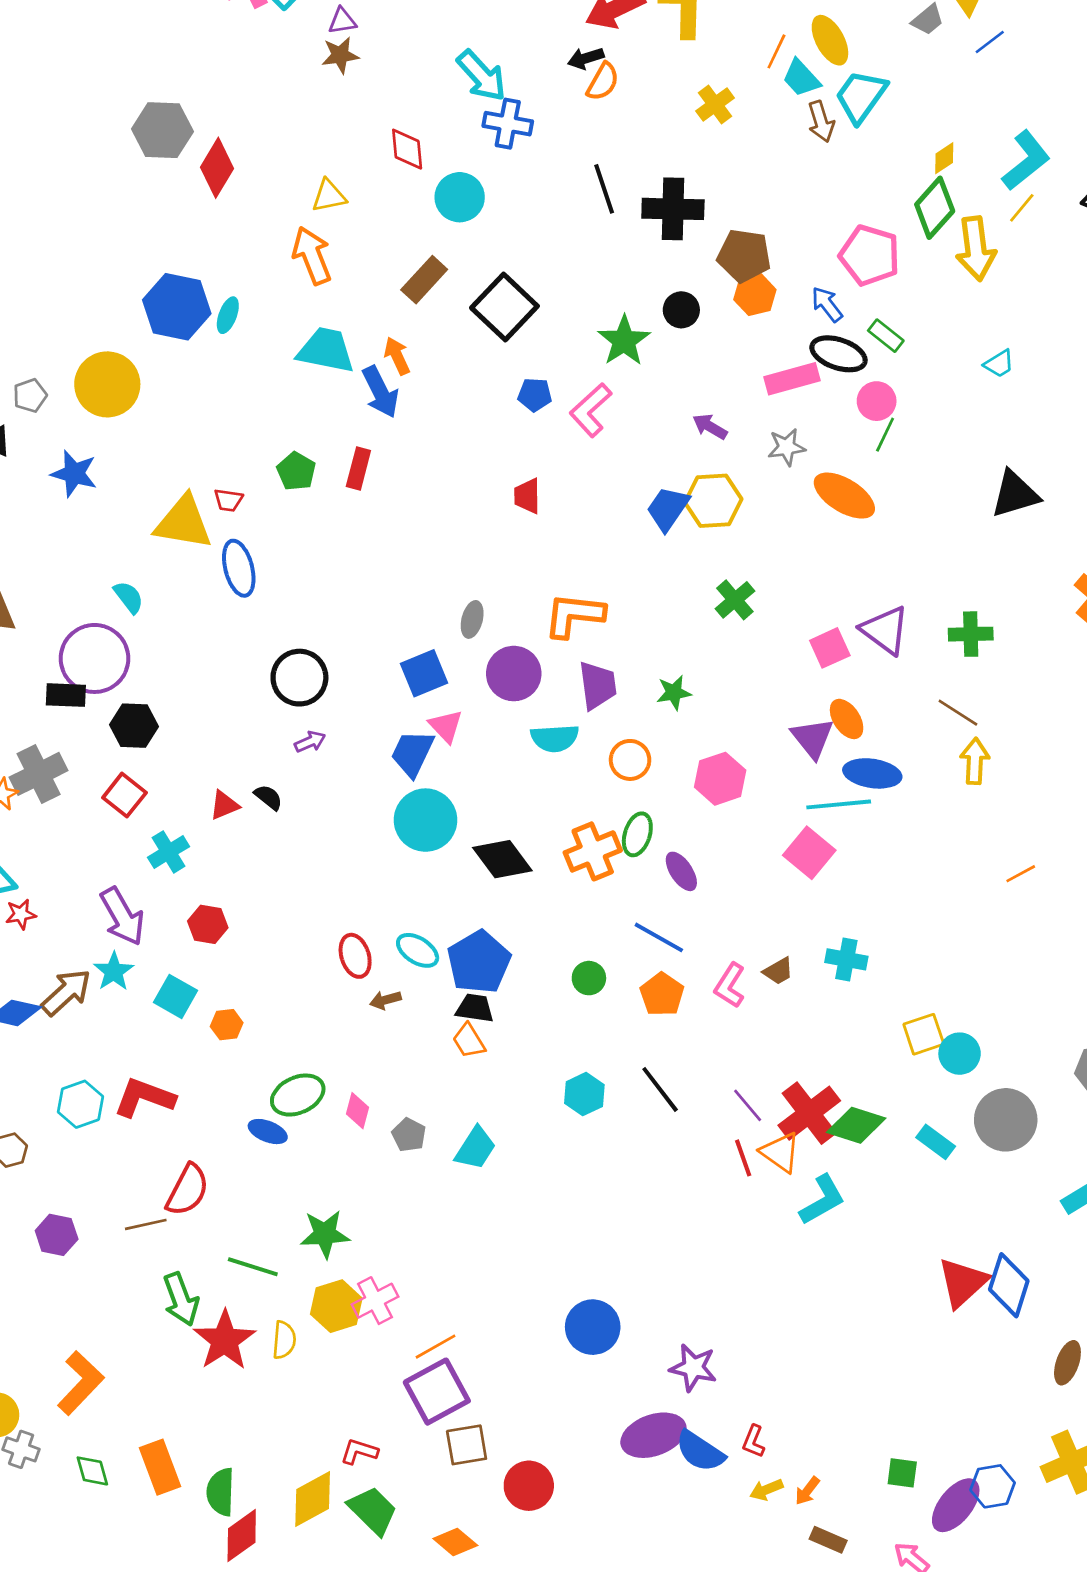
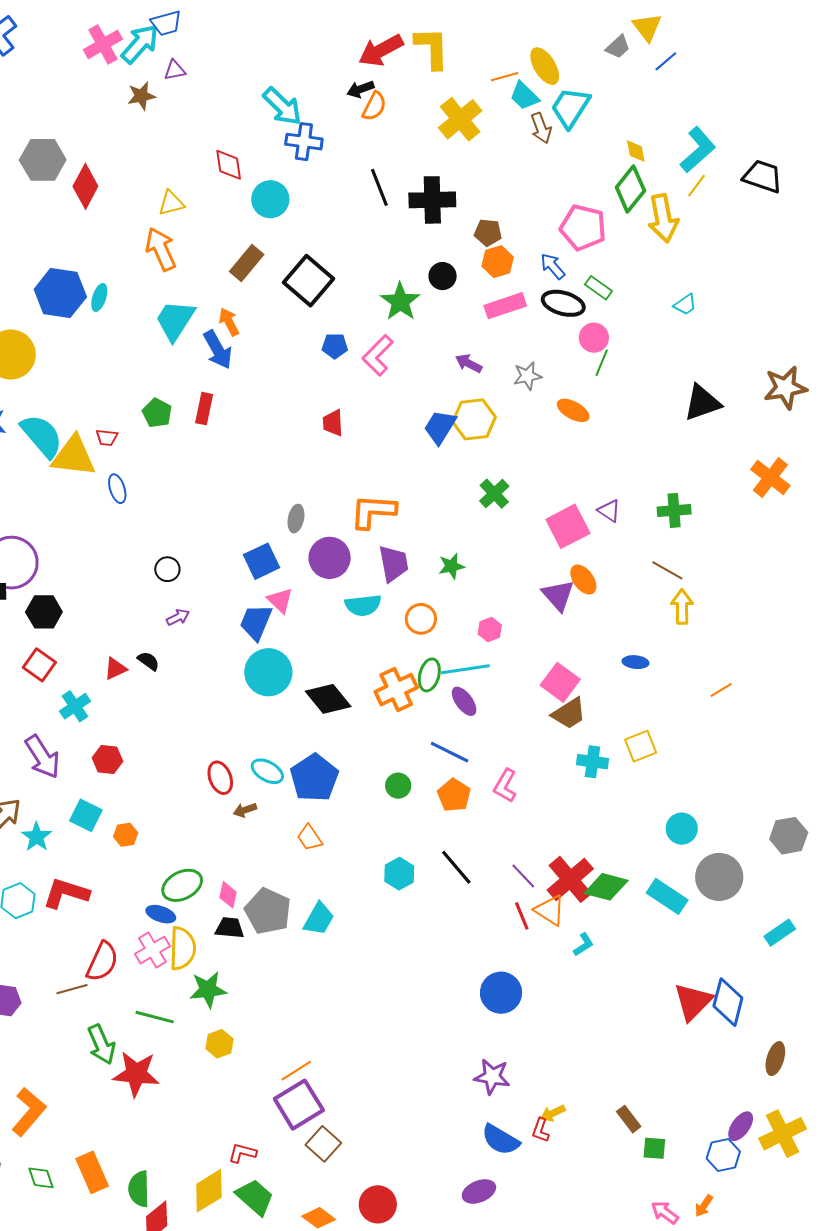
orange line: (776, 51) -> (505, 77), turned 52
brown star: (340, 55) -> (141, 96), moved
yellow cross: (715, 104) -> (460, 119), size x1.5
yellow diamond: (944, 158) -> (636, 151), turned -65
brown pentagon: (744, 256) -> (488, 233), size x0.7
cyan trapezoid: (326, 350) -> (175, 320), turned -66
pink rectangle: (792, 379) -> (505, 306), moved
orange ellipse: (844, 496) -> (573, 410), size x0.7
blue ellipse: (239, 568) -> (117, 489), size x0.7
cyan semicircle: (129, 597) -> (42, 436), moved, size x1.8
purple triangle: (885, 630) -> (609, 511), size x0.6
pink square: (830, 648) -> (568, 526), size x1.4
black circle: (299, 678) -> (167, 569), size x0.6
blue ellipse: (872, 773) -> (635, 662), moved, size x0.6
pink hexagon: (720, 779) -> (490, 630), size x0.6
cyan line: (839, 804) -> (465, 669), moved
cyan star: (114, 971) -> (37, 837), moved
brown trapezoid: (778, 971) -> (569, 713), moved, size x1.5
black trapezoid: (475, 1008) -> (230, 928), moved
yellow square: (924, 1034) -> (641, 746), moved
gray pentagon: (409, 1135) -> (268, 911), size x1.8
cyan rectangle: (936, 1142) -> (667, 896), size x1.4
cyan L-shape: (822, 1200) -> (584, 945), size x0.6
pink cross: (375, 1301) -> (152, 950), moved
yellow hexagon: (336, 1306) -> (219, 1044), size x0.7
blue circle: (593, 1327) -> (501, 993), moved
red star: (225, 1340) -> (136, 1074), turned -30
yellow semicircle: (284, 1340) -> (182, 948), moved, size x1.5
purple ellipse: (653, 1435) -> (479, 1191), moved, size x0.7
brown square: (467, 1445) -> (323, 1144), turned -36
red circle: (529, 1486) -> (378, 1204), moved
yellow arrow: (766, 1490) -> (553, 1113), moved
orange arrow: (807, 1491) -> (704, 1206), moved
purple ellipse: (956, 1505) -> (741, 1126), moved, size x0.7
brown rectangle: (828, 1540) -> (629, 1119), moved, turned 32

